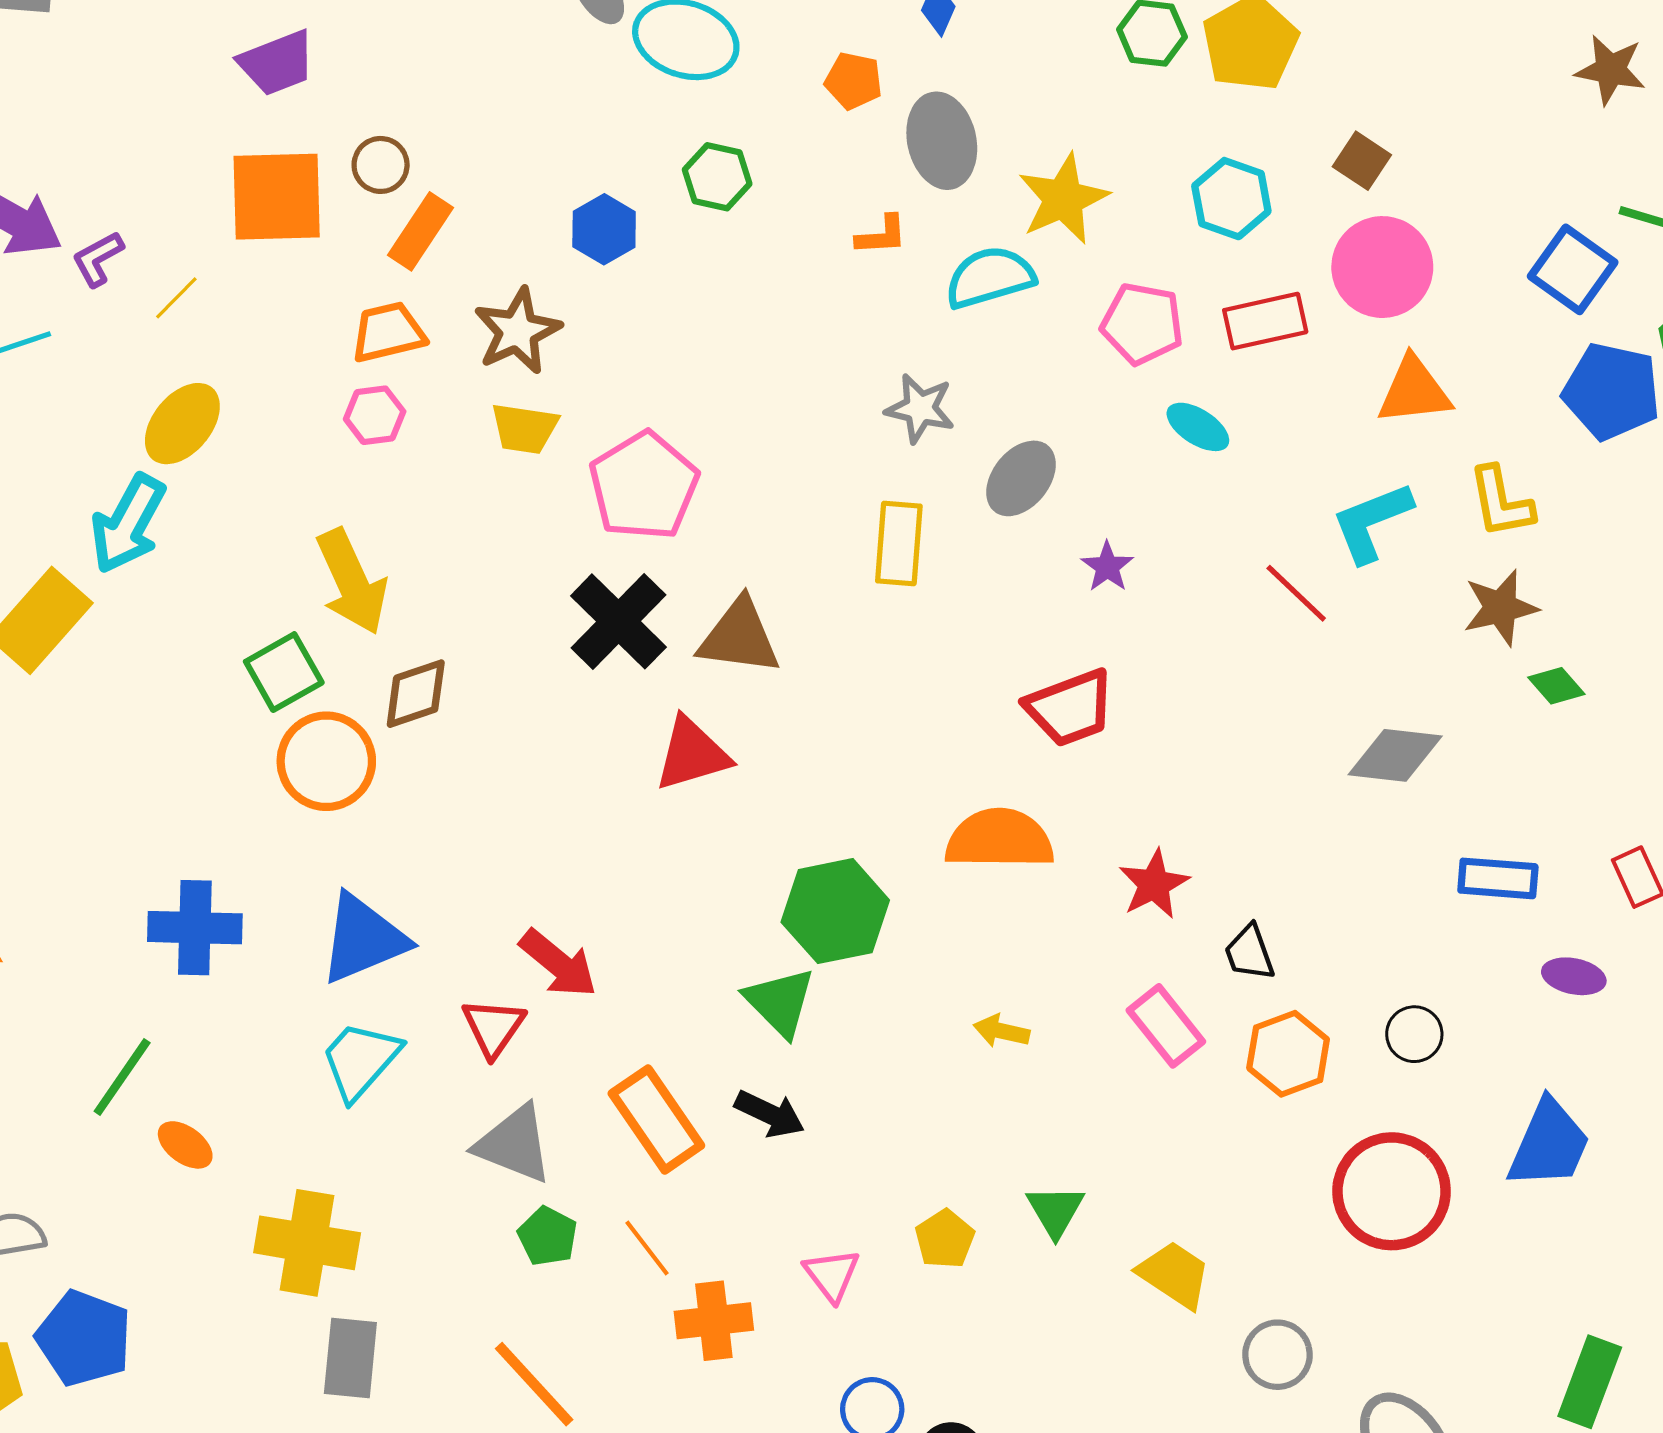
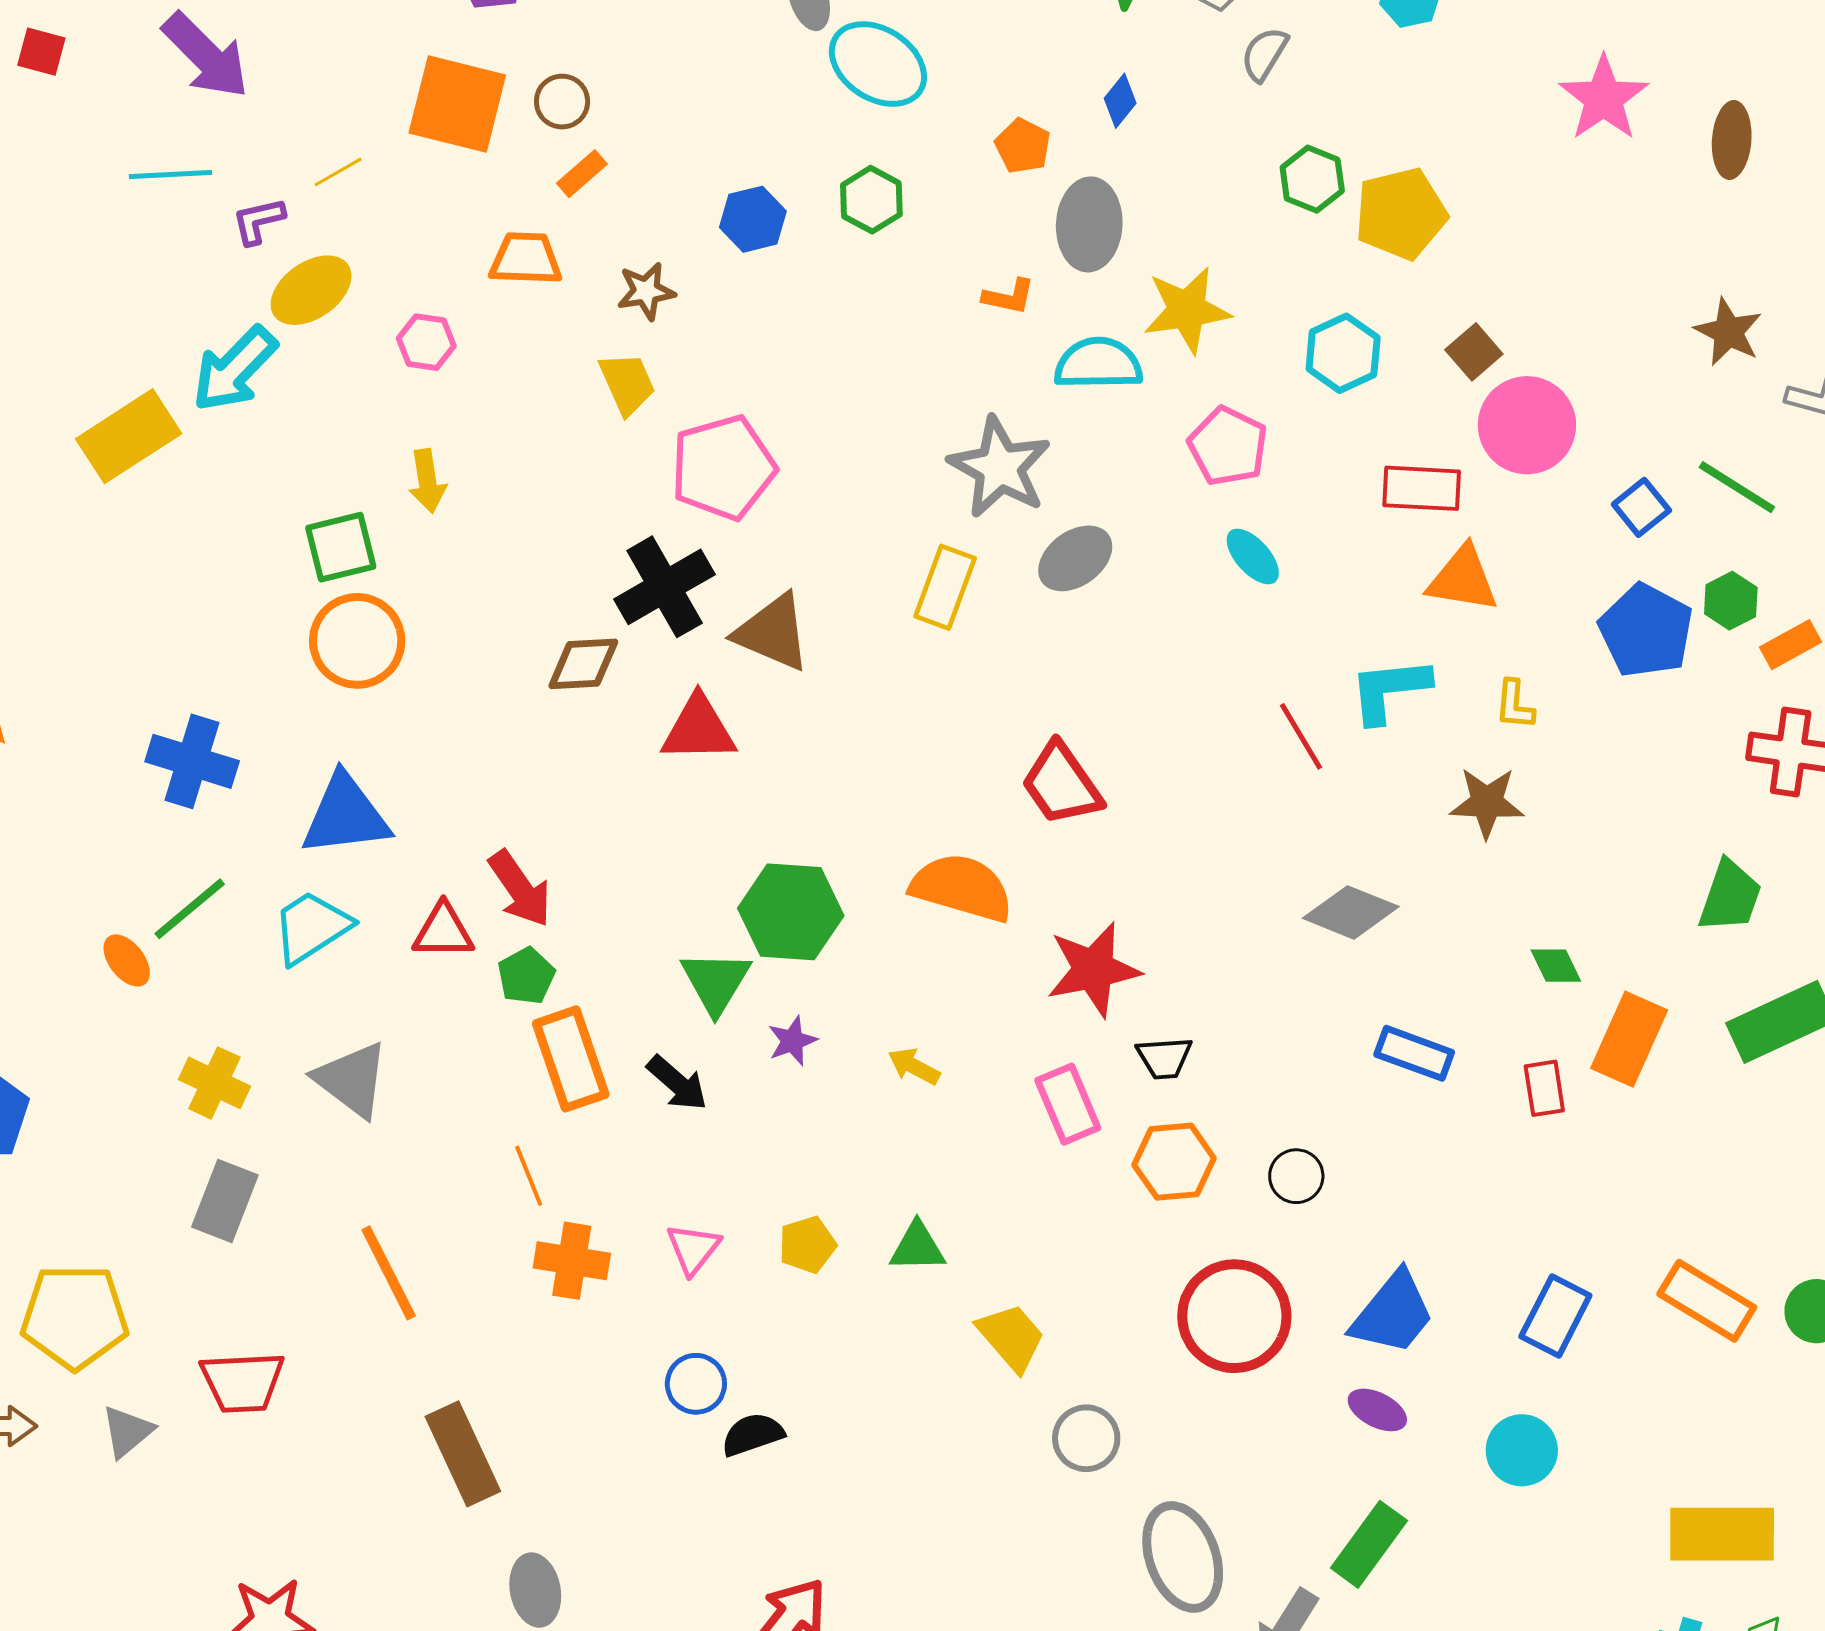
orange rectangle: (421, 231) -> (582, 174), size x0.7
purple L-shape: (98, 259) -> (258, 221), moved
pink circle: (1382, 267) -> (1527, 425), moved
blue square: (1573, 269) -> (1641, 507), size x0.7
red rectangle: (1265, 321) -> (1422, 488), moved
brown star: (518, 331) -> (646, 291), size x0.7
gray star: (920, 408) -> (1000, 467), size x1.5
pink hexagon: (375, 415) -> (426, 342), moved
yellow trapezoid: (524, 428) -> (627, 383), turned -138
yellow L-shape: (1501, 502) -> (1515, 705), size x0.7
purple star: (1107, 567) -> (792, 1041), moved
yellow arrow: (352, 582) -> (427, 481), size x0.6
green diamond: (1556, 686) -> (1556, 966), moved
brown diamond: (416, 694) -> (583, 664), moved
red trapezoid: (1070, 708) -> (1061, 784), turned 60
red star: (1154, 884) -> (1093, 969), size x1.4
black trapezoid: (1249, 953) -> (1164, 1058), turned -90
purple ellipse: (1574, 976) -> (1377, 1410), moved
red triangle: (493, 1027) -> (443, 931), turned 40
green line: (122, 1077) -> (190, 909), moved
gray triangle: (514, 1144) -> (352, 1080), moved
green triangle: (1055, 1211) -> (917, 1247), turned 44
green pentagon: (548, 1236) -> (526, 976), moved
yellow cross: (307, 1243) -> (214, 1083), size x0.7

